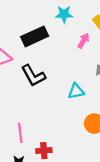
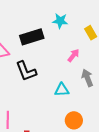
pink arrow: (83, 41) -> (73, 55), moved

